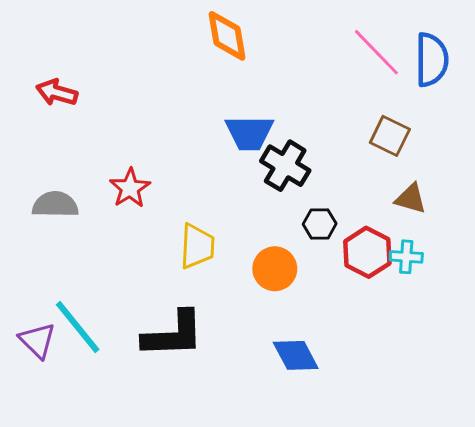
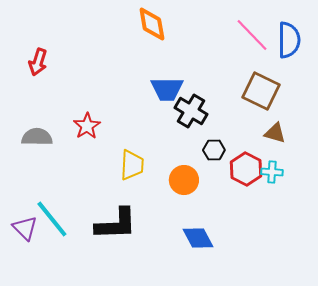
red arrow: (57, 93) -> (38, 62), turned -88
brown square: (390, 136) -> (261, 91), size x1.4

